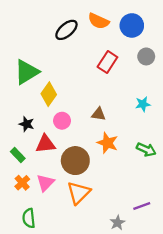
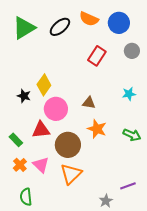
green triangle: (27, 72) -> (24, 28), moved
pink circle: (62, 121) -> (56, 109), size x1.5
black star: (27, 124) -> (24, 96), moved
pink triangle: (45, 183) -> (41, 165), turned -30

